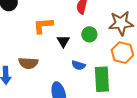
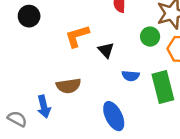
green circle: (89, 34) -> (150, 37), moved

